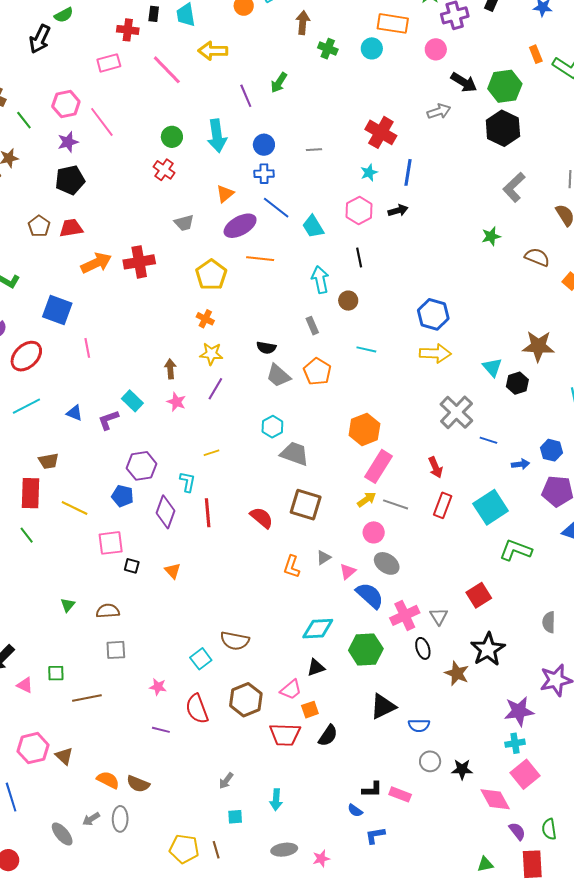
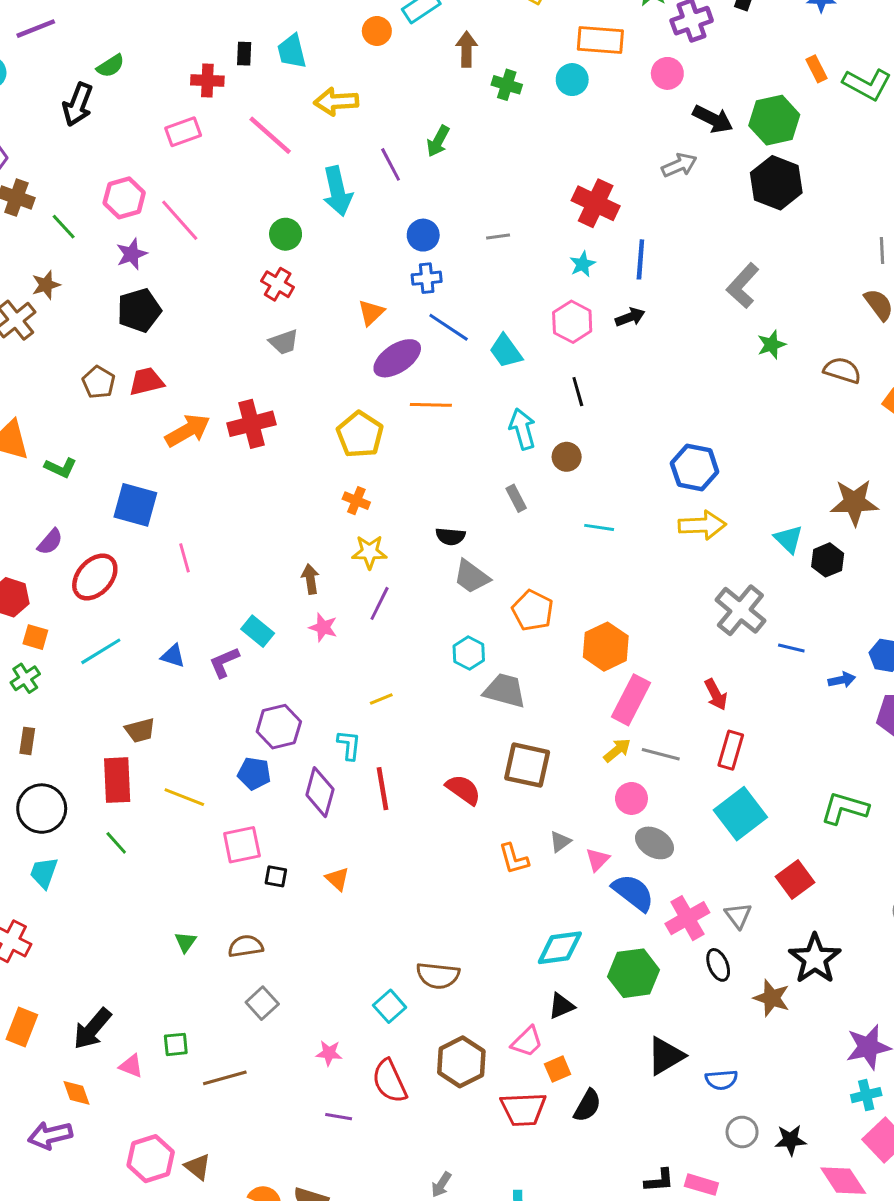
cyan arrow: (217, 136) -> (337, 191), moved
gray L-shape: (514, 187) -> (743, 286), moved
gray trapezoid: (184, 223) -> (284, 342), moved
orange pentagon: (317, 372) -> (533, 611), moved
cyan square: (491, 507) -> (740, 814), moved
orange L-shape: (292, 567) -> (514, 859), turned -30
gray square: (116, 650) -> (262, 1003), turned -35

